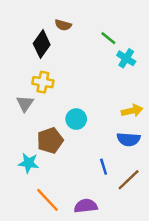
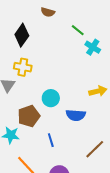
brown semicircle: (63, 25) -> (48, 12), moved
blue semicircle: (129, 139) -> (76, 115), moved
blue line: (104, 167) -> (51, 140), moved

